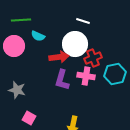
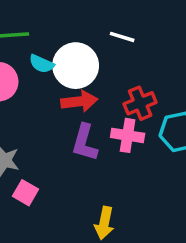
white circle: (75, 44) -> (76, 66), moved
pink square: (29, 118) -> (26, 193), moved

